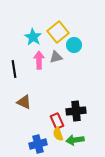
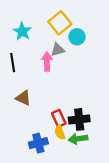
cyan star: (33, 37) -> (22, 31), moved
pink arrow: (39, 60) -> (47, 61), moved
black cross: (76, 111) -> (79, 119), moved

